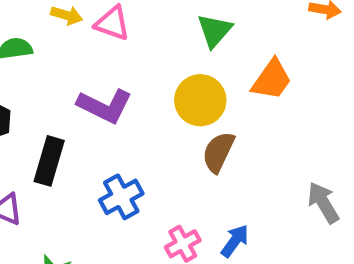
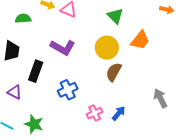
green triangle: (214, 31) -> (115, 16), turned -30

